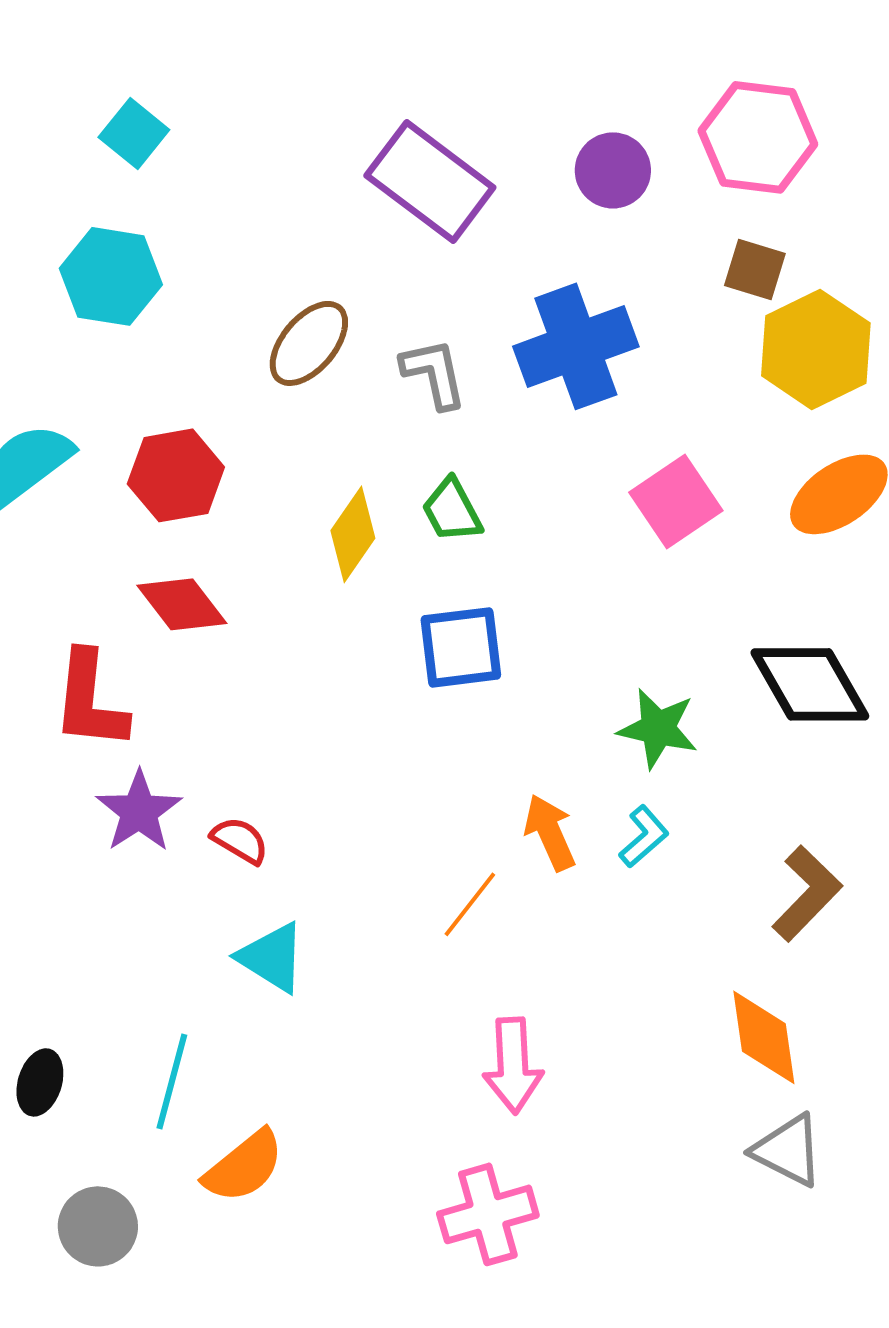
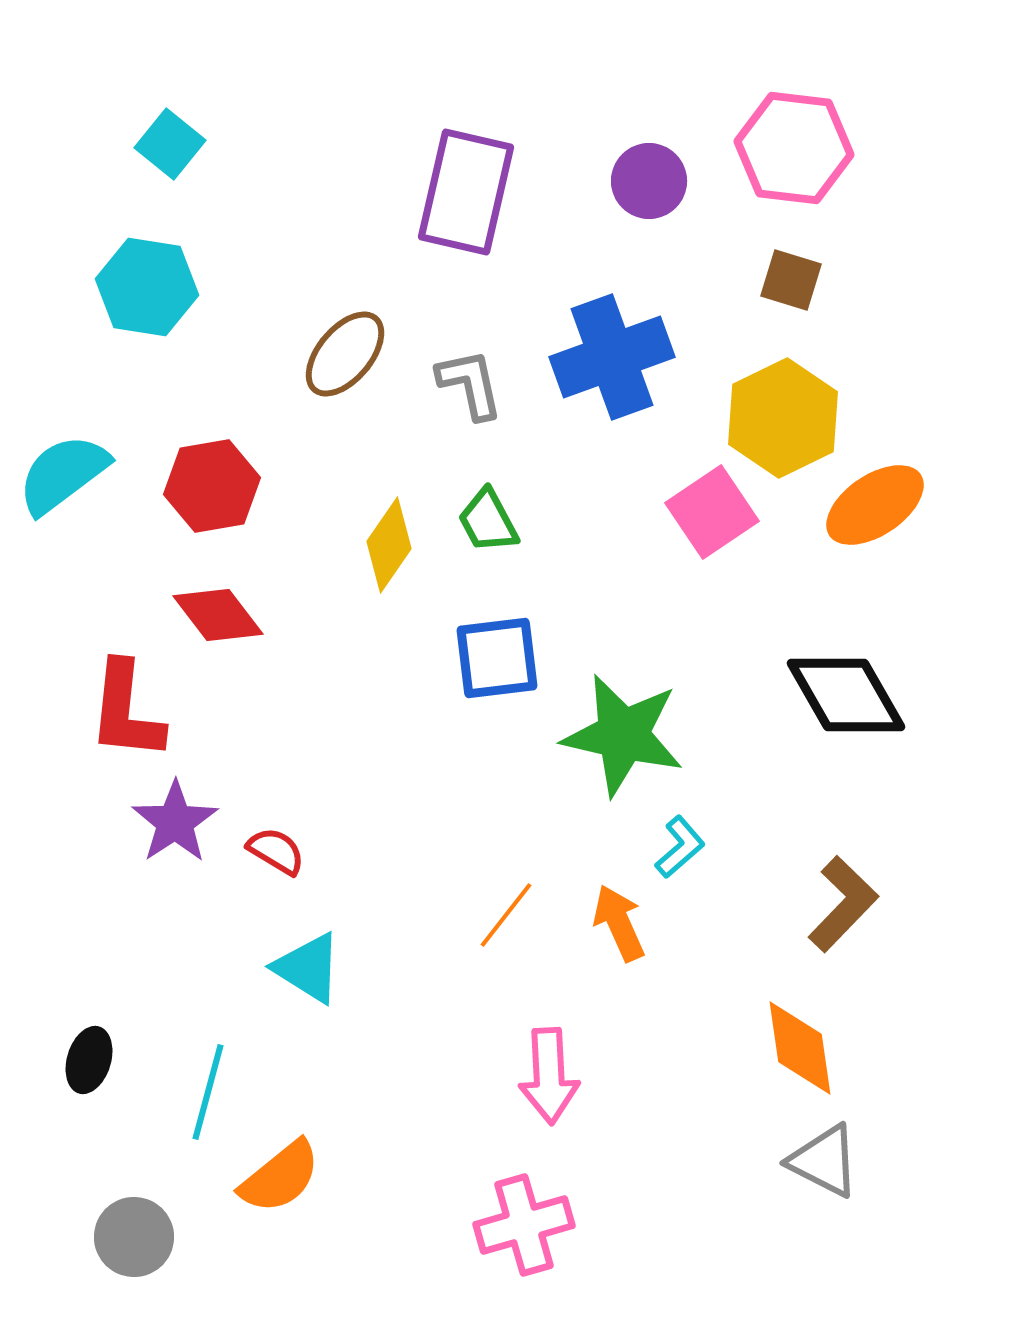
purple rectangle: (430, 181) -> (466, 192), turned 66
yellow hexagon: (816, 349) -> (783, 418), moved
green star: (658, 728) -> (623, 735), moved, size x1.5
orange arrow: (550, 832) -> (619, 923), moved
black ellipse: (40, 1082) -> (89, 1060), moved

